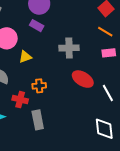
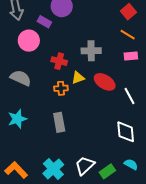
purple rectangle: (37, 26) -> (44, 22), moved
yellow triangle: (25, 57) -> (78, 78), moved
red cross: (20, 100) -> (59, 61), moved

